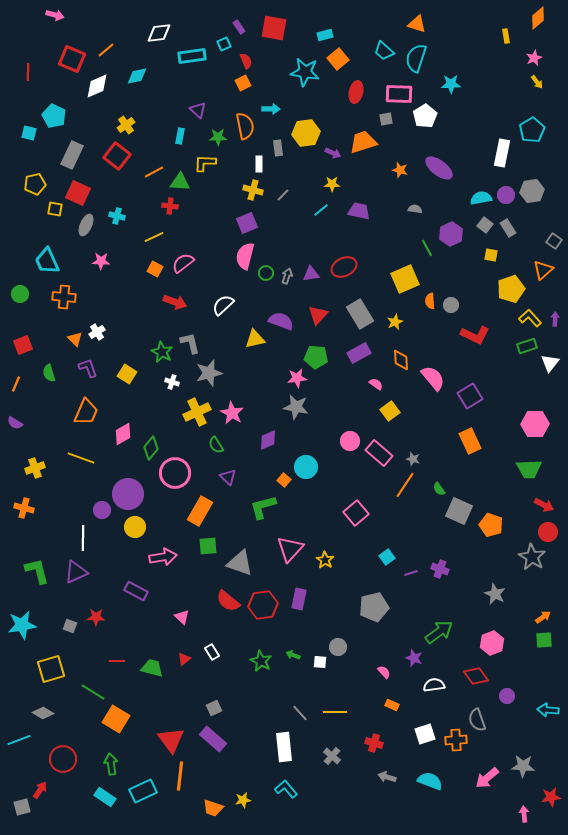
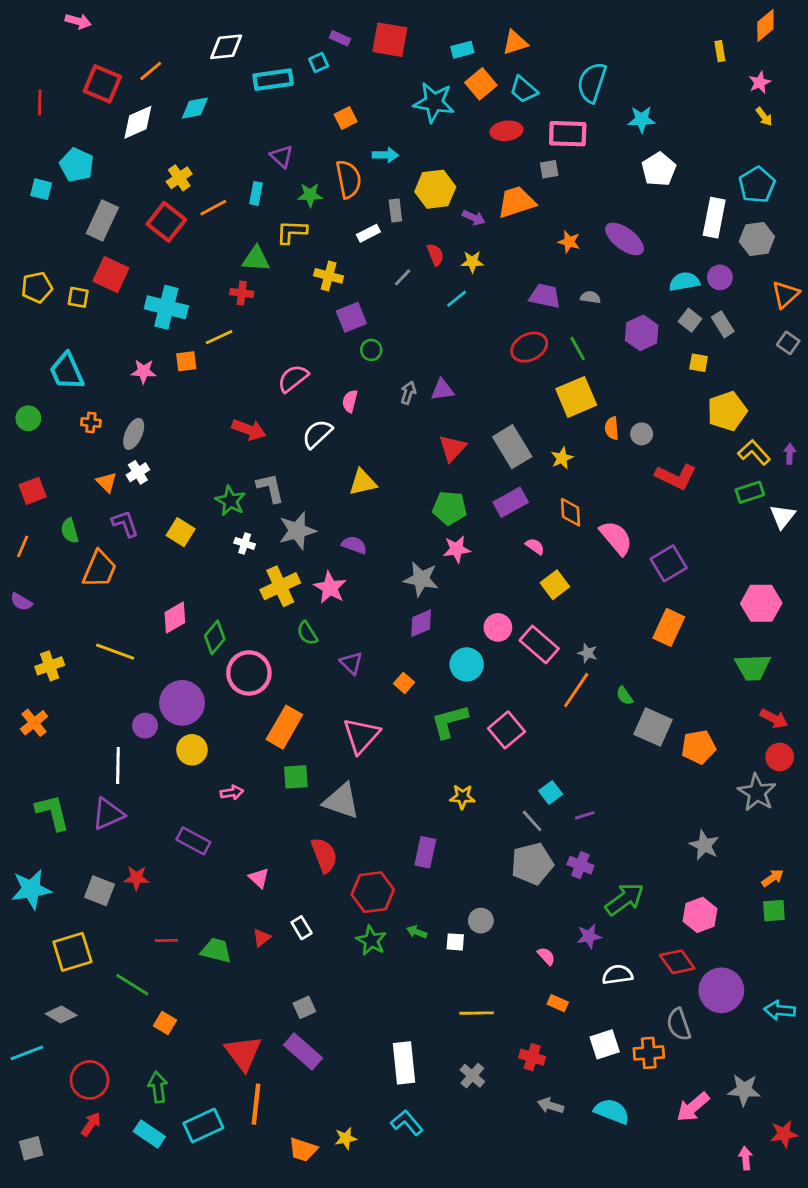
orange triangle: (417, 24) -> (515, 43), moved, turned -36
purple rectangle: (239, 27) -> (340, 38), turned -32
cyan trapezoid: (384, 51) -> (524, 90), moved
red semicircle: (246, 61) -> (435, 255), moved
red ellipse: (356, 92) -> (506, 131), turned 70
white pentagon: (425, 116) -> (659, 169), moved
white rectangle: (259, 164) -> (368, 233), turned 63
orange line: (154, 172) -> (213, 208), moved
yellow pentagon: (35, 184) -> (37, 287), moved
yellow cross: (253, 190) -> (329, 276), moved
gray hexagon: (532, 191) -> (757, 239), moved
purple trapezoid: (359, 211) -> (545, 296), moved
cyan cross: (117, 216) -> (166, 307), size x1.8
gray ellipse: (86, 225) -> (134, 434), moved
green line: (427, 248) -> (578, 349), moved
pink semicircle: (245, 256) -> (350, 401), moved, size x0.6
pink semicircle: (183, 263) -> (293, 378), moved
red ellipse: (344, 267) -> (529, 347), moved
orange square: (155, 269) -> (186, 361), moved, turned -35
orange triangle: (543, 270) -> (785, 294), moved
green circle: (266, 273) -> (371, 350), moved
orange cross: (64, 297) -> (91, 423), size x0.6
purple semicircle: (281, 321) -> (354, 545), moved, size x0.7
pink star: (297, 378) -> (457, 549), moved
orange trapezoid: (86, 412) -> (99, 569), moved
purple diamond: (268, 440) -> (421, 623), moved
orange rectangle: (470, 441) -> (669, 627), turned 50
cyan circle: (306, 467) -> (467, 664), moved
purple triangle: (228, 477) -> (351, 663), moved
green L-shape: (263, 507) -> (450, 721), moved
orange cross: (24, 508) -> (34, 723), turned 36
orange pentagon: (491, 525) -> (699, 747), turned -30
pink triangle: (290, 549) -> (361, 736), moved
pink arrow: (163, 557) -> (232, 793), size x0.6
yellow star: (325, 560) -> (462, 797), turned -30
purple cross: (440, 569) -> (580, 865), moved
red semicircle: (228, 601) -> (324, 855), turned -150
red hexagon: (263, 605) -> (373, 892), moved
gray square: (70, 626) -> (99, 891), size x1.5
purple star: (414, 658) -> (589, 936), turned -30
purple circle: (507, 696) -> (721, 990), size x2.0
gray line: (300, 713) -> (532, 821), moved
orange square: (116, 719) -> (165, 1023), size x0.6
red arrow: (40, 790) -> (91, 1124), moved

